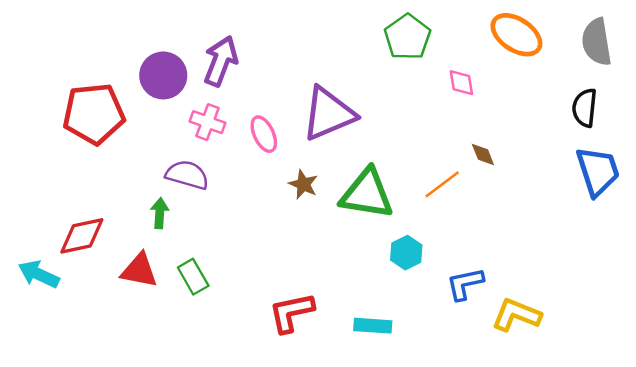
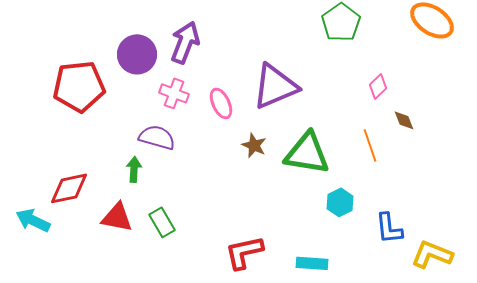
pink diamond: (461, 83) -> (378, 86), moved, turned 55
orange line: (442, 184) -> (370, 145), turned -72
blue L-shape: (465, 284) -> (389, 228), turned -84

